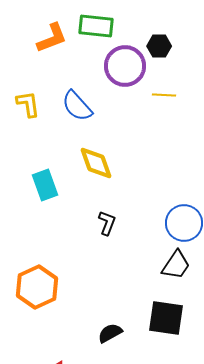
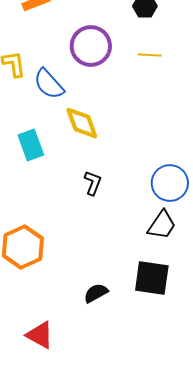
purple circle: (125, 66) -> (91, 46), moved
blue semicircle: (77, 106) -> (49, 84), moved

